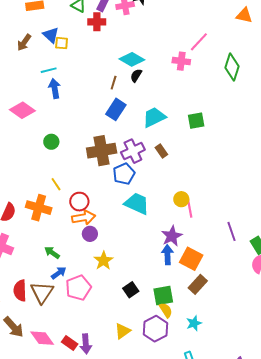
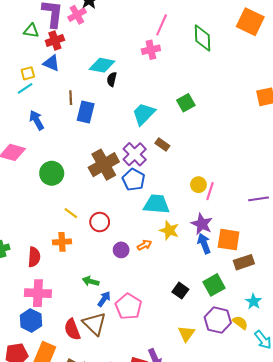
blue triangle: (51, 35) -> (51, 63), moved
cyan line: (49, 70) -> (25, 88), moved
brown line: (114, 83) -> (71, 98), moved
blue rectangle: (116, 109) -> (86, 112), moved
green circle: (51, 142) -> (52, 173), size x1.5
orange cross: (39, 208) -> (62, 242), size x0.7
pink line: (190, 209) -> (210, 191), turned 48
orange arrow: (84, 218) -> (144, 245), moved, size x0.6
purple line: (231, 231) -> (259, 199), turned -60
yellow star: (103, 261) -> (169, 230), moved
brown rectangle: (198, 284) -> (244, 262), turned 48
yellow semicircle: (166, 310) -> (240, 323), moved

